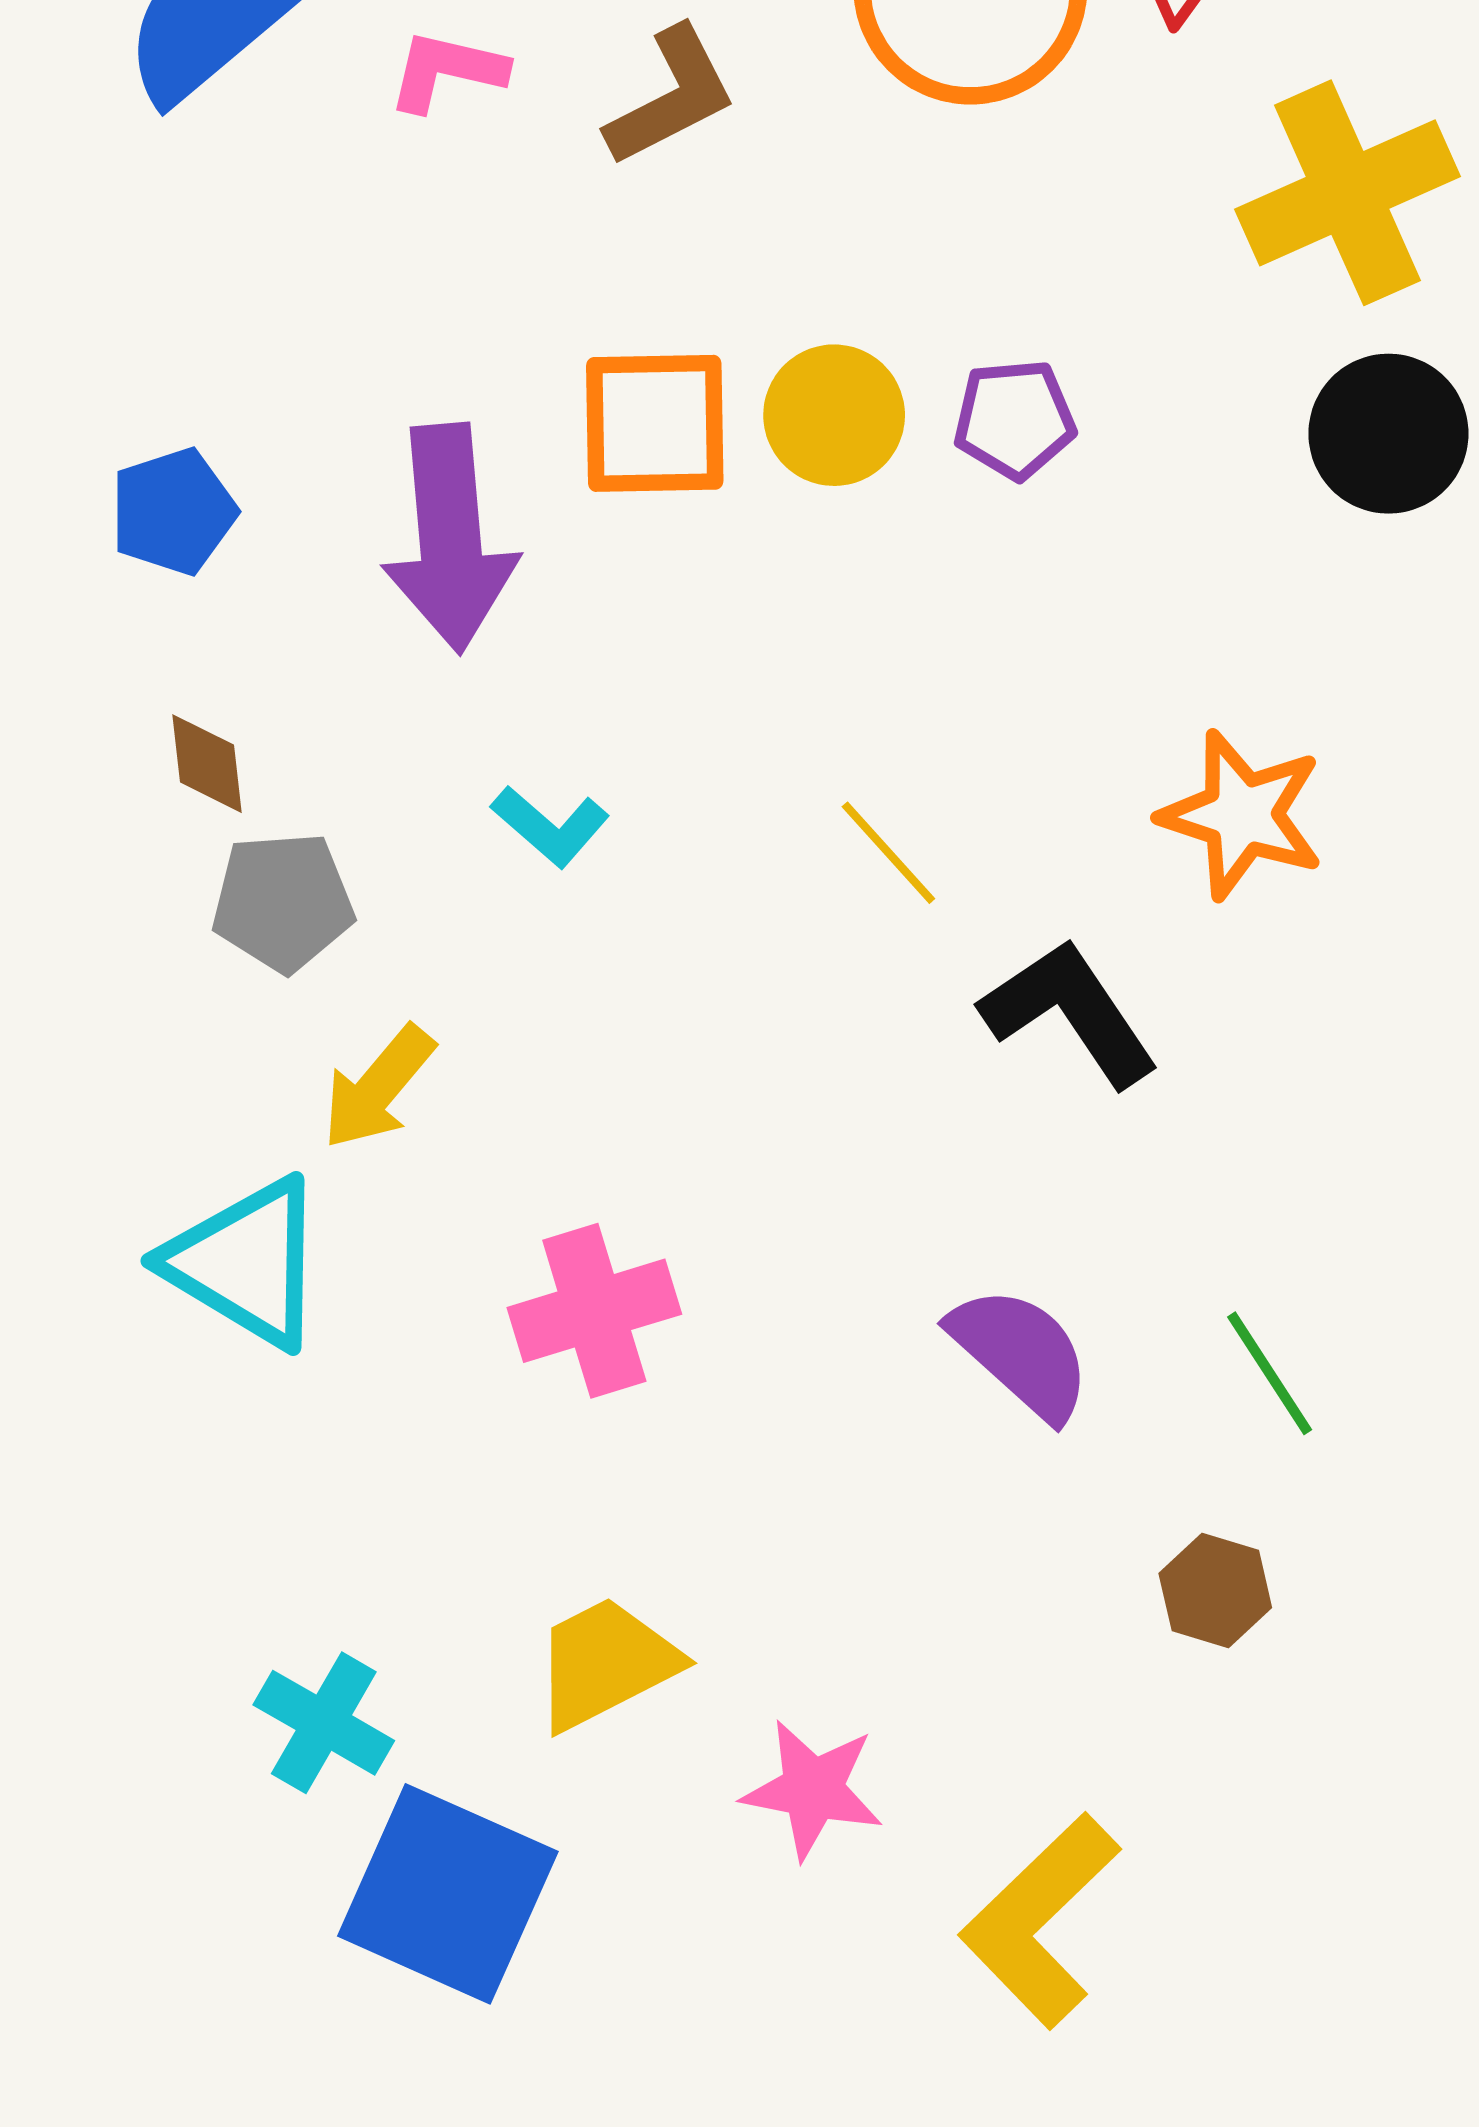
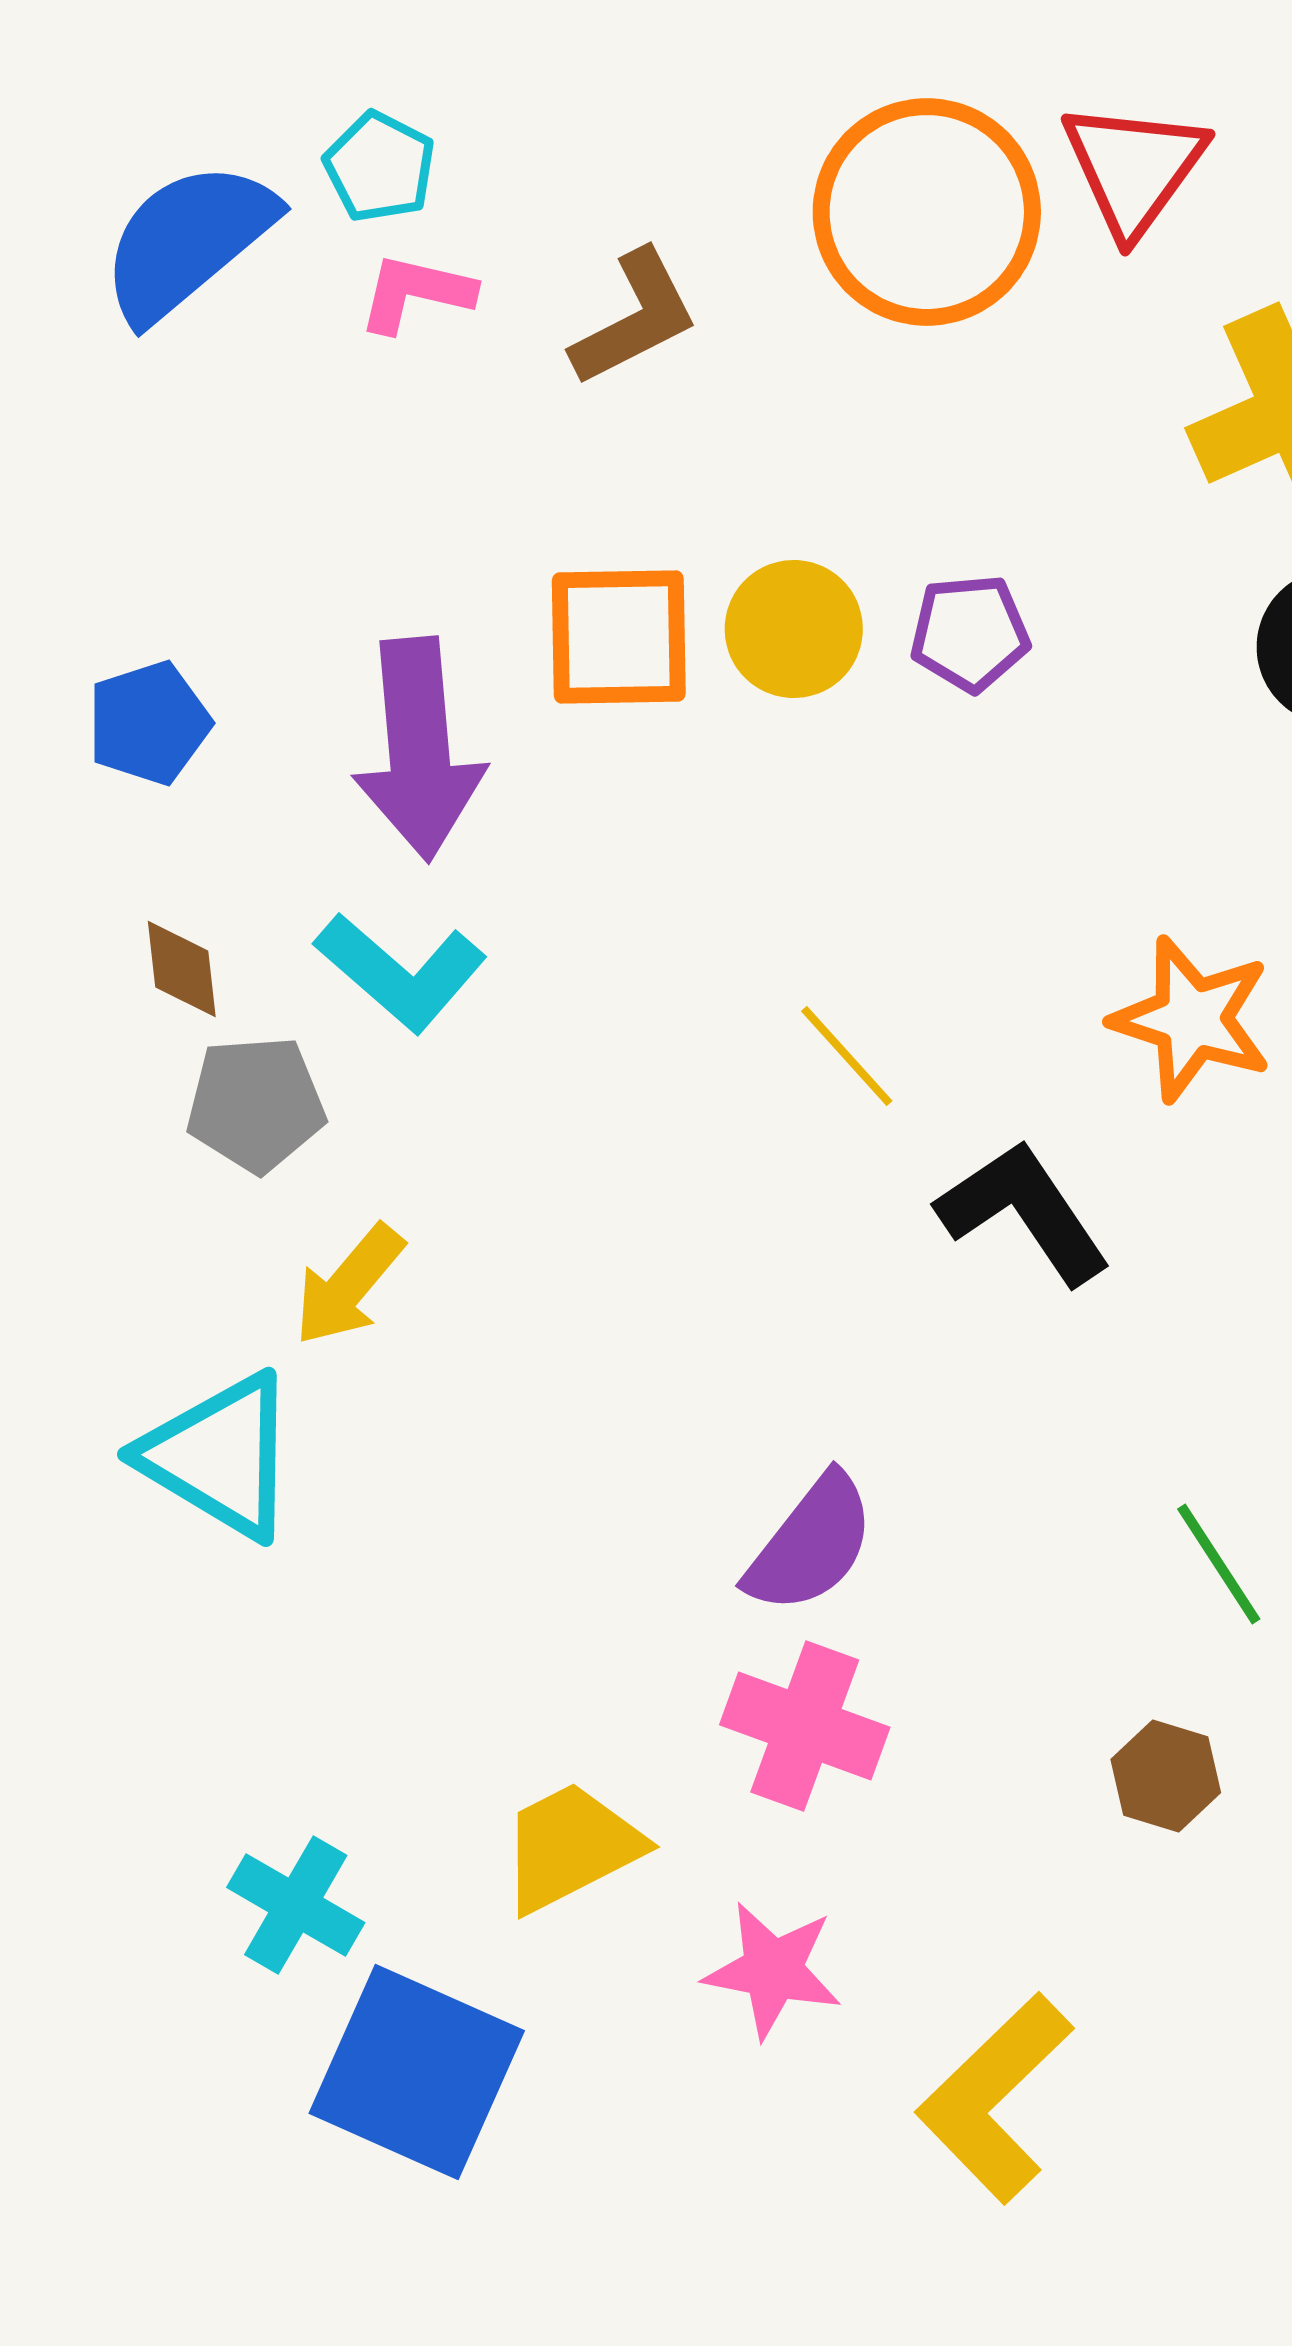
cyan L-shape: (550, 826) -> (401, 972), moved, size x1.5
pink cross: (594, 1311) -> (805, 1726), moved, turned 37
purple semicircle: (1021, 1353) -> (811, 1544), moved, turned 86

